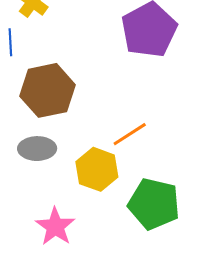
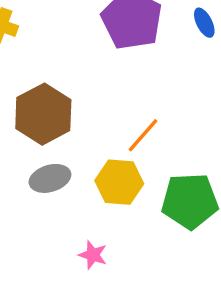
pink star: (55, 226) -> (93, 255), size x0.7

